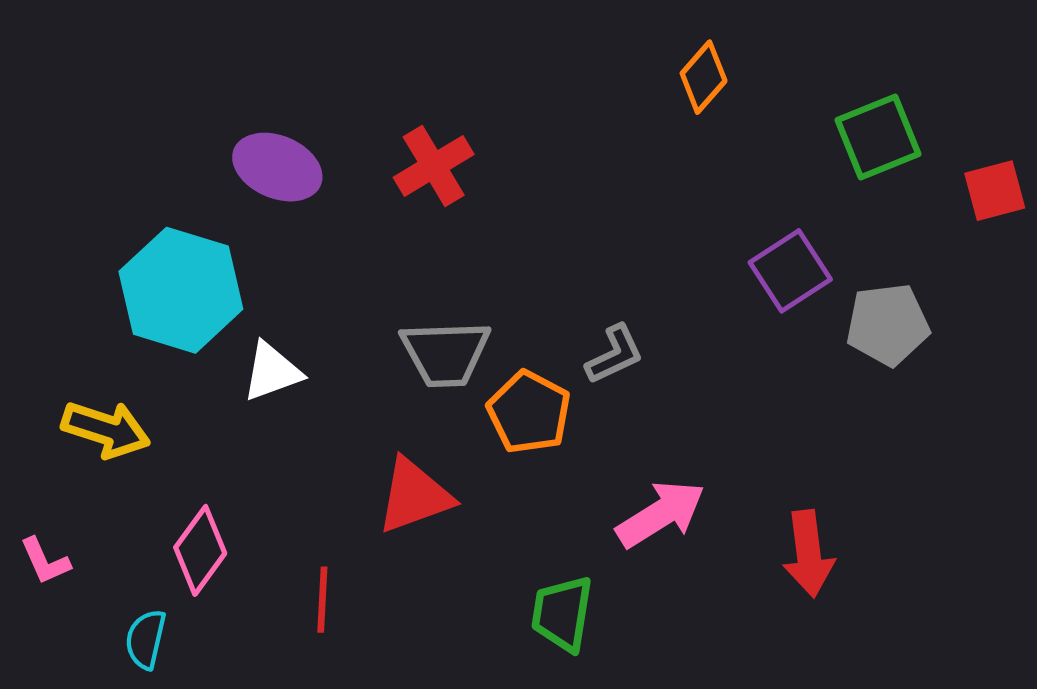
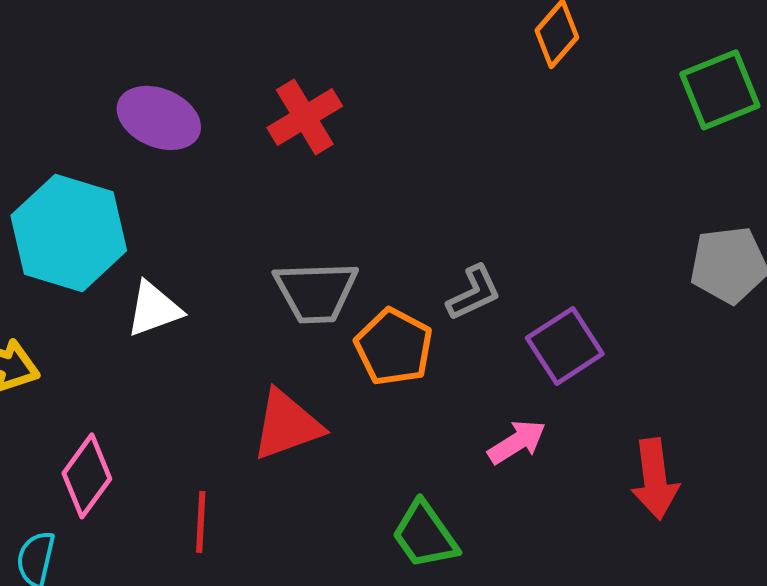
purple square: (790, 271) -> (565, 346), moved
pink arrow: (661, 514) -> (517, 442), size x0.7
green trapezoid: (562, 614) -> (425, 535), turned -44

